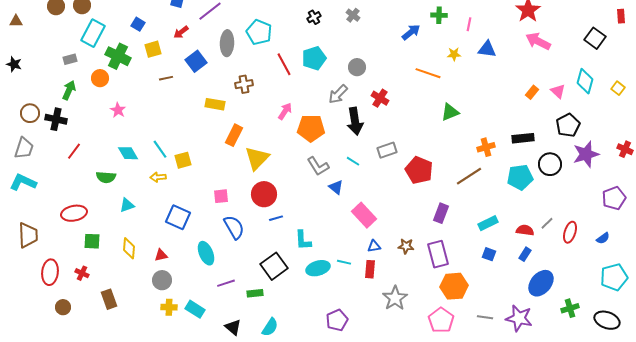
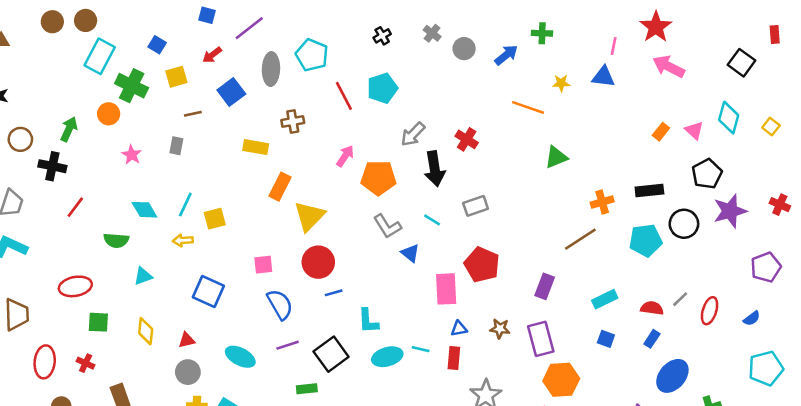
pink line: (469, 24) -> (614, 46), moved
gray rectangle: (70, 59) -> (176, 146), moved, turned -64
gray circle: (357, 67) -> (464, 49), moved
brown circle: (30, 113) -> (20, 139), moved
cyan line: (160, 149) -> (185, 205), turned 60
red pentagon: (419, 170) -> (482, 265), moved
pink rectangle: (364, 215) -> (446, 289), turned 40
cyan ellipse: (206, 253) -> (240, 357), moved, turned -40
purple line: (226, 283) -> (288, 345), moved

